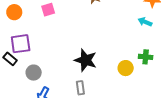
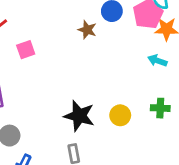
yellow circle: (126, 68) -> (120, 115), moved

